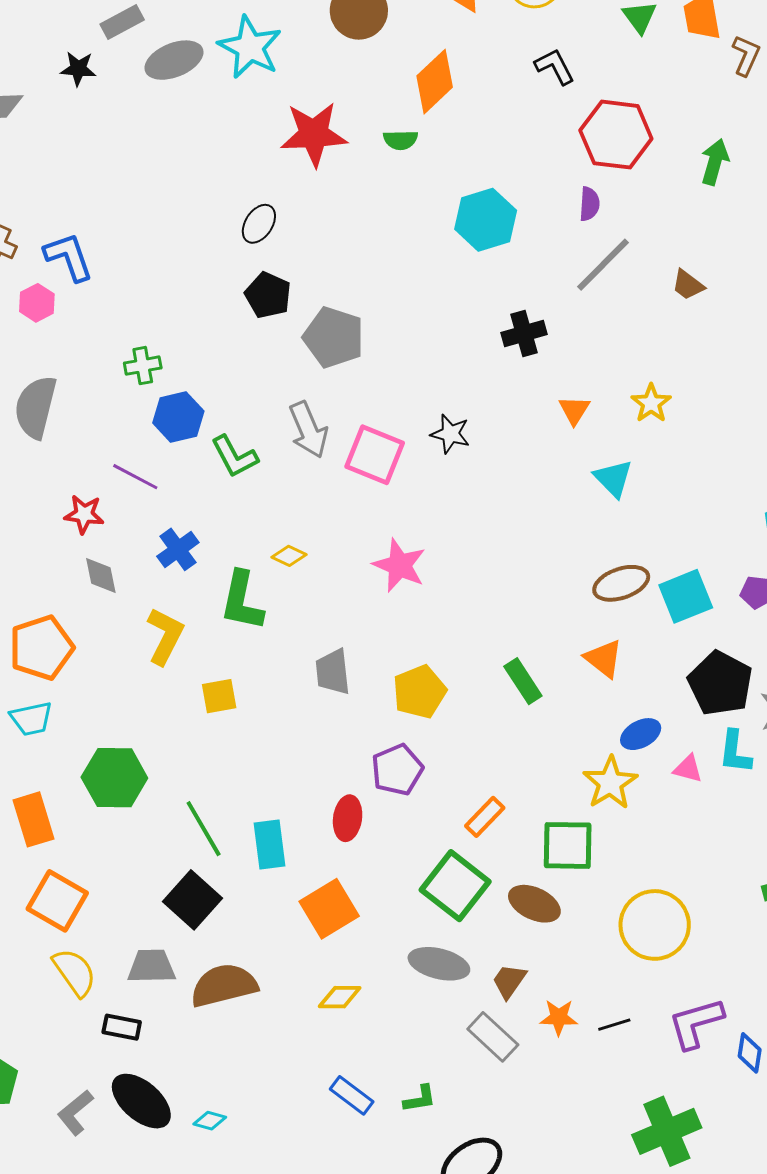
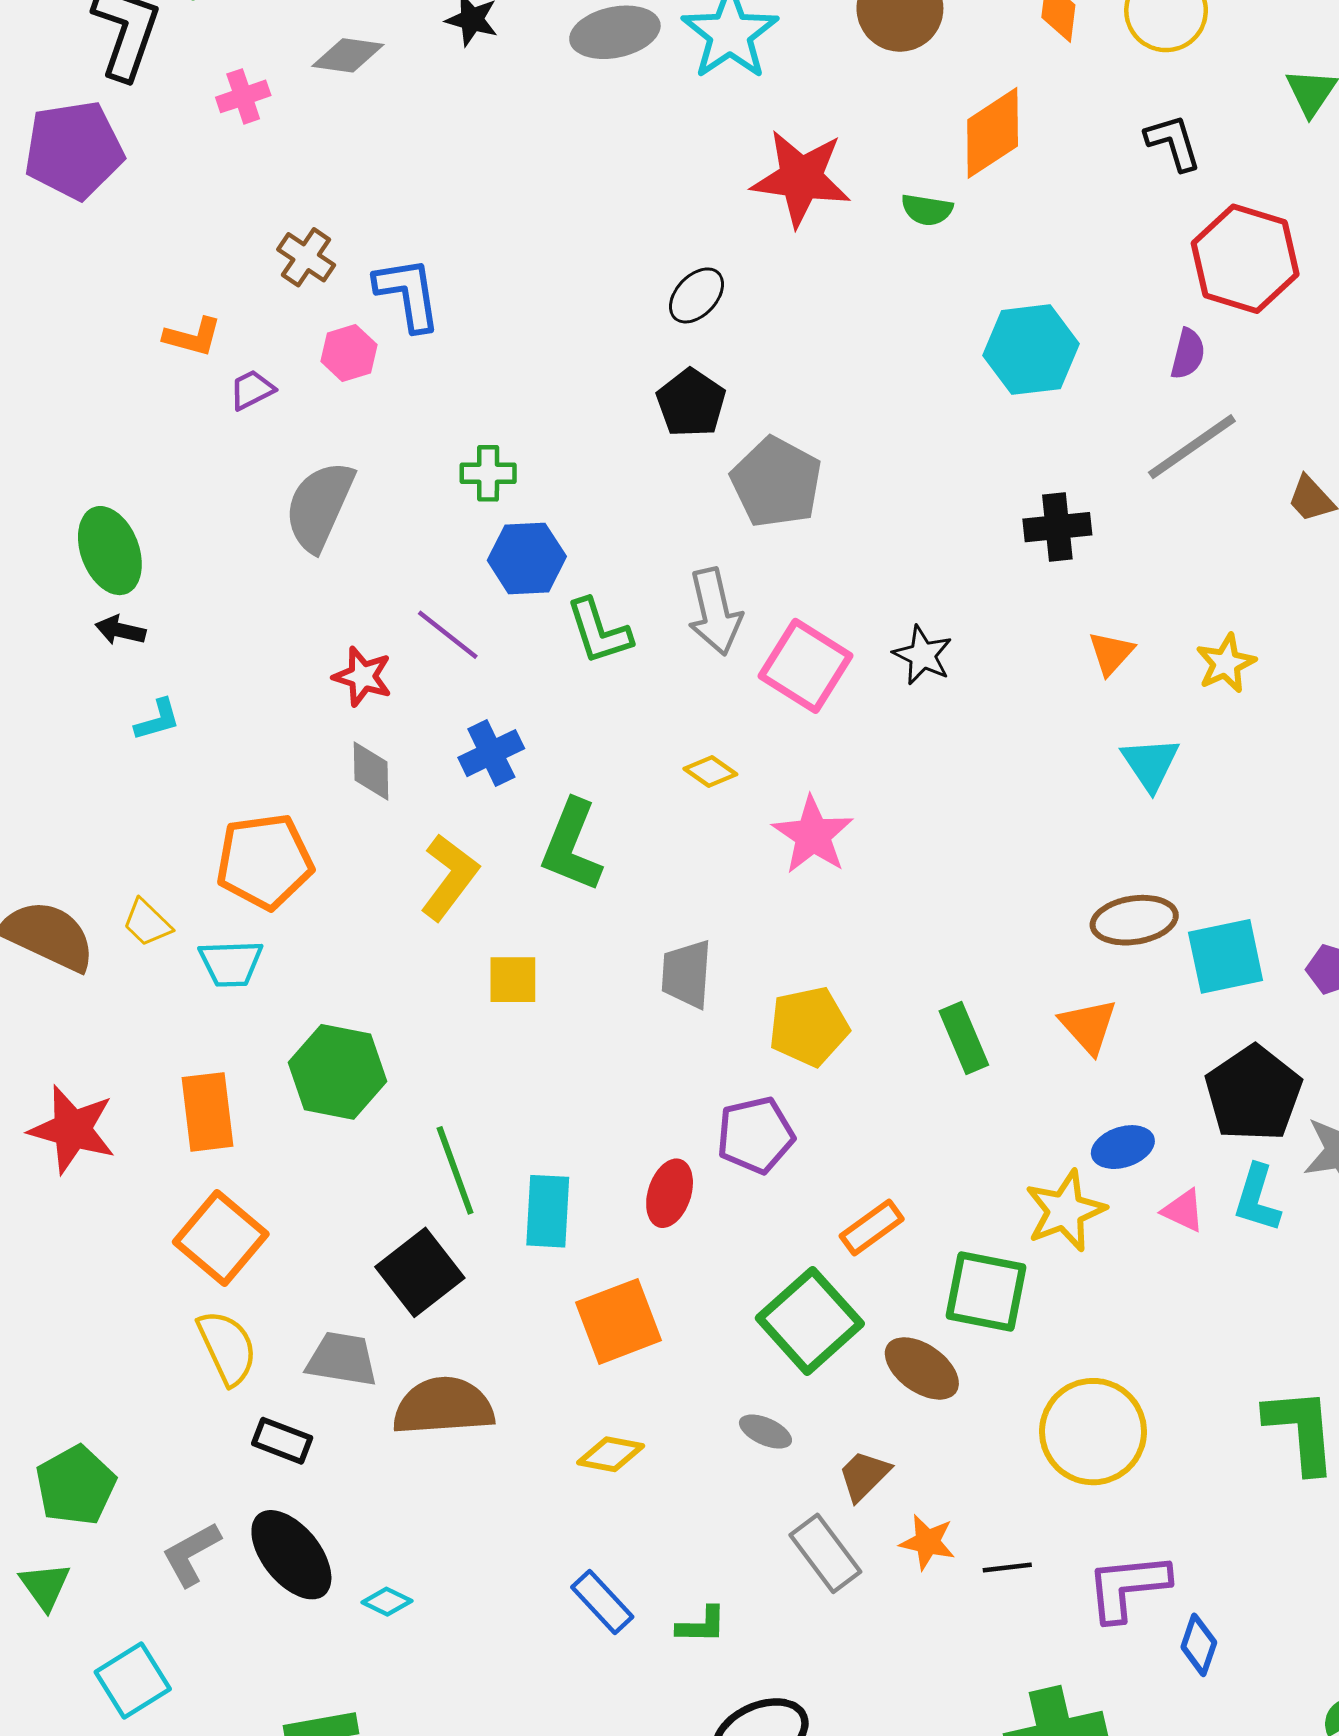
yellow diamond: (289, 556) -> (710, 772), moved
gray ellipse: (439, 964) -> (765, 1432), size x0.6

